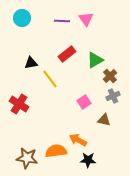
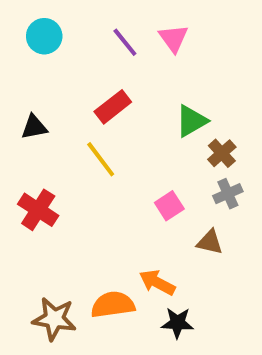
purple line: (62, 21) -> (125, 42), turned 49
red rectangle: (67, 54) -> (113, 107), moved
black triangle: (31, 63) -> (34, 127), moved

